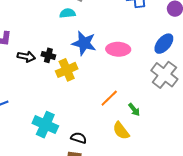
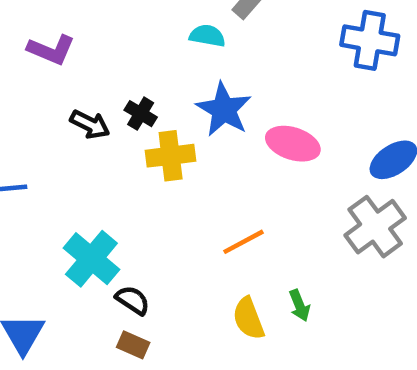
black arrow: (26, 57) -> (90, 124), moved
green arrow: (134, 110) -> (299, 305), moved
black semicircle: (79, 138) -> (133, 300), moved

